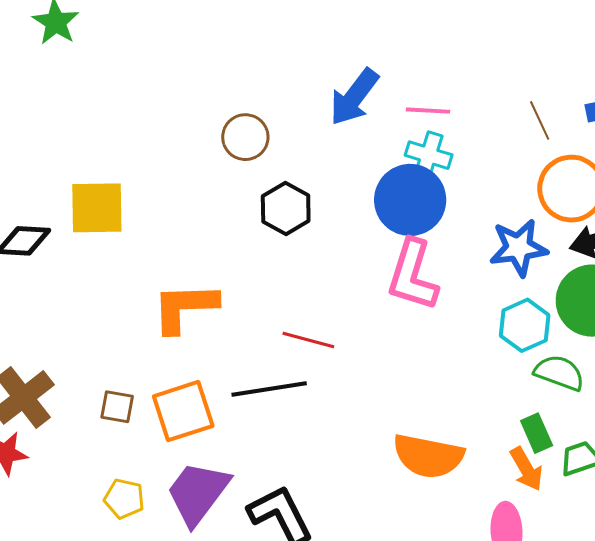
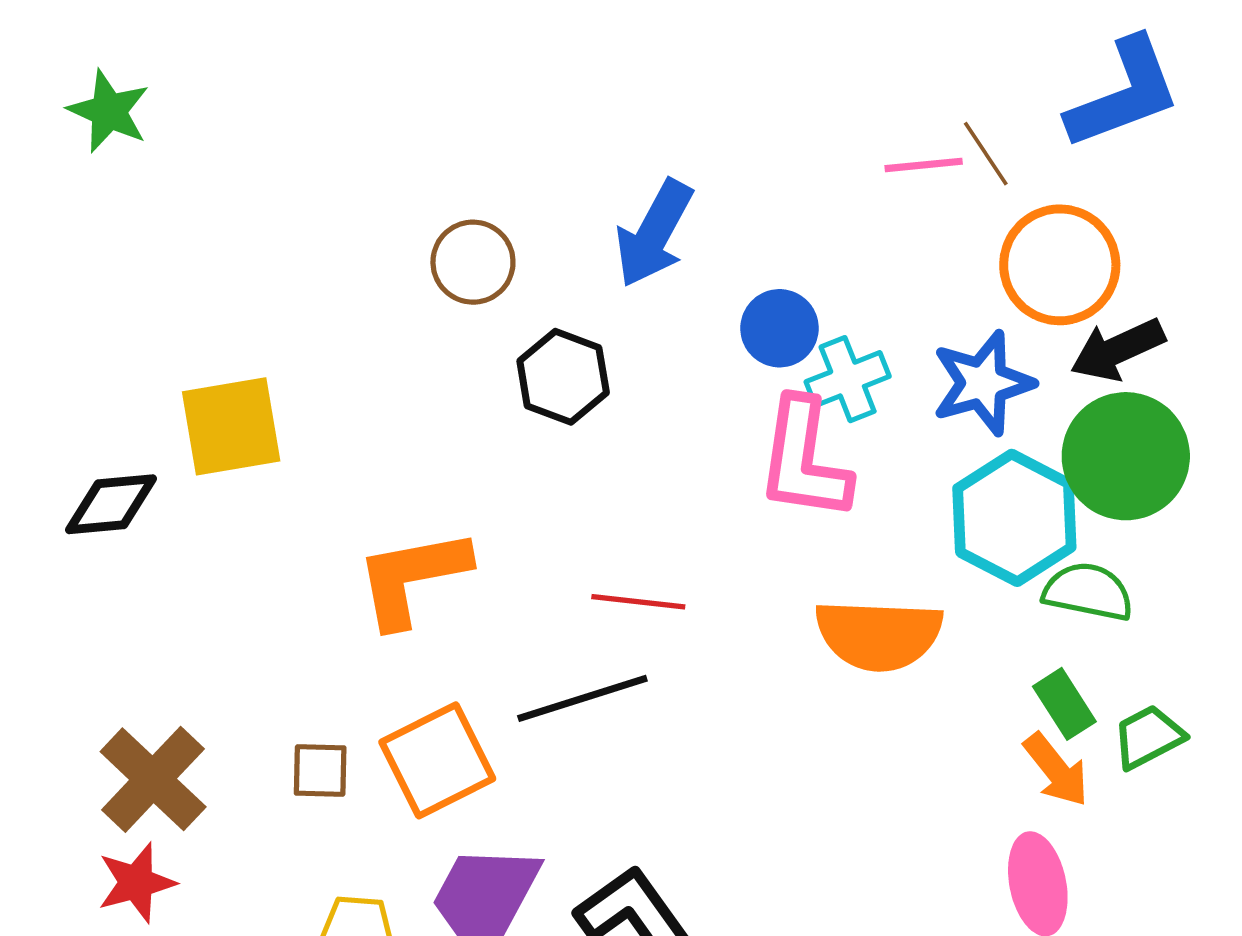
blue arrow: (354, 97) -> (654, 234), moved
pink line: (428, 111) -> (924, 165), moved
cyan cross: (429, 155) -> (848, 379), moved, turned -30
blue circle: (410, 200) -> (780, 328), size x0.6
cyan hexagon: (525, 325) -> (1014, 518), size x1.4
orange semicircle: (428, 456) -> (879, 635), moved

